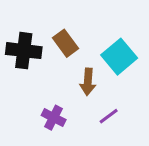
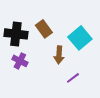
purple cross: (54, 118) -> (20, 61), moved

